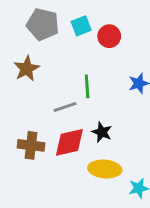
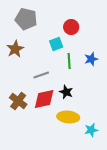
cyan square: (81, 26) -> (56, 44), moved
green line: (87, 86) -> (69, 61), moved
brown cross: (31, 145) -> (18, 101), turned 30

